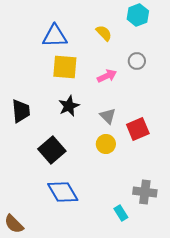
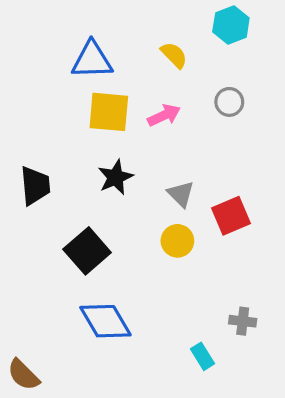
pink arrow: (107, 76) -> (164, 115), moved
gray cross: (145, 192) -> (243, 321), size x0.7

